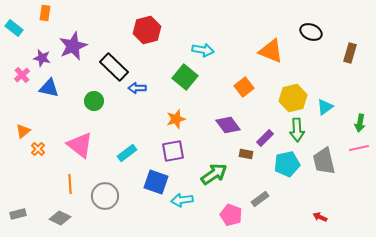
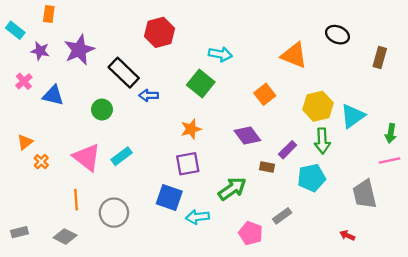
purple star: (42, 58) -> (40, 51), moved
cyan triangle: (325, 107) -> (353, 116), size x1.4
cyan rectangle: (127, 153) -> (122, 156), moved
gray trapezoid: (324, 161) -> (365, 194), moved

